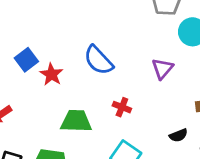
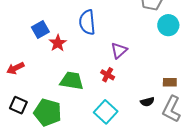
blue semicircle: (98, 60) -> (87, 22), moved, turned 30
purple triangle: (162, 69) -> (119, 50), moved

